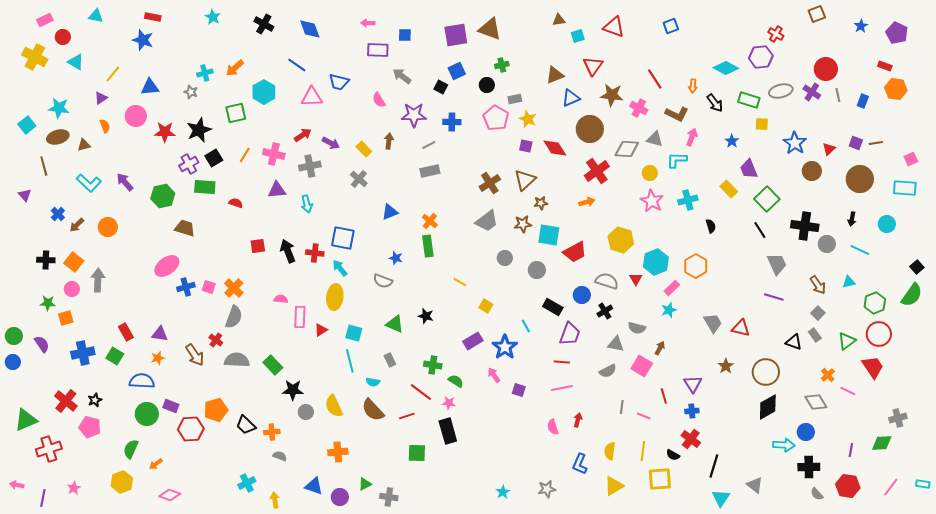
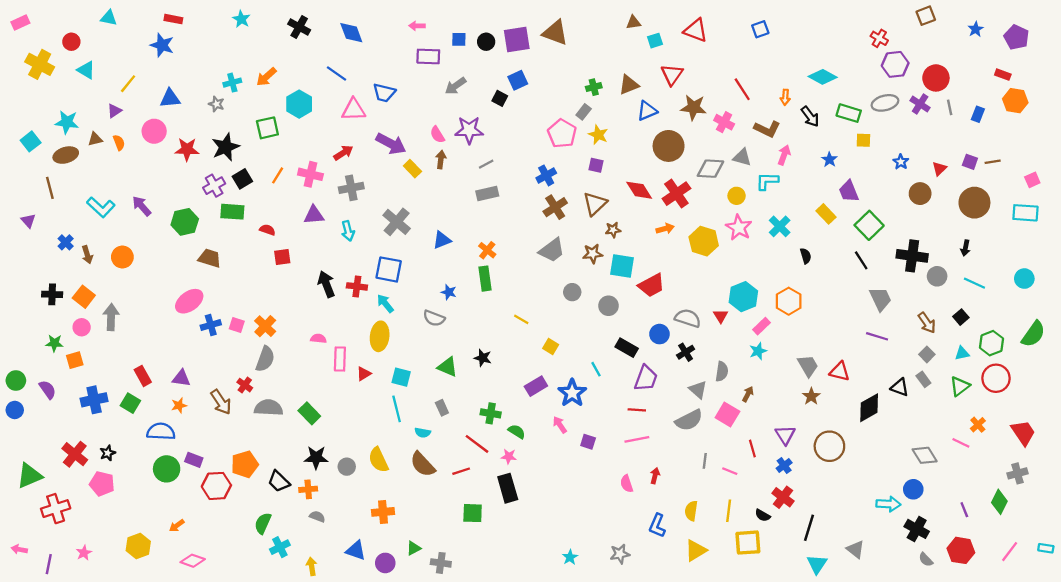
pink rectangle: (45, 20) -> (20, 22), moved
purple hexagon: (761, 57) -> (895, 64), moved
green cross: (502, 65) -> (594, 87), moved
gray arrow: (402, 76) -> (456, 86), turned -72
black circle: (487, 85) -> (486, 42), moved
gray rectangle: (515, 99) -> (584, 112), turned -40
pink semicircle: (379, 100) -> (437, 135), moved
blue cross: (452, 122) -> (546, 175), moved, turned -30
purple arrow: (331, 143) -> (391, 144), moved, size x1.5
blue star: (795, 143) -> (901, 162), size x0.6
brown triangle: (84, 145) -> (95, 139), moved
red diamond: (555, 148) -> (639, 190), moved
gray cross: (359, 179) -> (397, 222), moved, size x1.4
cyan cross: (688, 200) -> (780, 226), turned -30
cyan circle: (887, 224) -> (1024, 279), moved
brown arrow: (77, 225) -> (87, 255), turned -63
yellow hexagon: (621, 240) -> (704, 241), moved
red square: (258, 246) -> (282, 257), moved
black square: (917, 267) -> (961, 317), moved
cyan triangle: (849, 282) -> (962, 353), moved
gray semicircle: (637, 328) -> (722, 371), turned -96
gray triangle: (616, 344) -> (698, 390), turned 30
brown star: (726, 366) -> (811, 396), moved
red trapezoid: (873, 367) -> (1023, 433), moved
gray semicircle: (608, 371) -> (689, 420), size x1.4
brown circle: (766, 372) -> (829, 446), moved
orange cross: (828, 375) -> (978, 425), moved
black star: (293, 390) -> (316, 458), moved
black diamond: (768, 407) -> (869, 408), moved
blue cross: (692, 411) -> (784, 465), turned -32
green diamond: (882, 443) -> (999, 502), turned -60
green semicircle: (131, 449) -> (263, 523), moved
purple line: (851, 450) -> (964, 510), turned -32
black cross: (809, 467) -> (917, 529), turned 30

